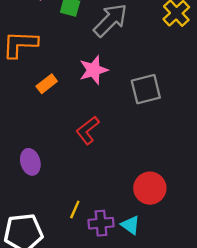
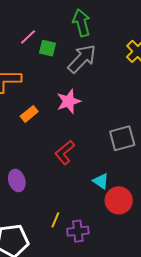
gray square: (146, 89) -> (122, 138), moved
cyan triangle: (130, 225) -> (101, 181), moved

